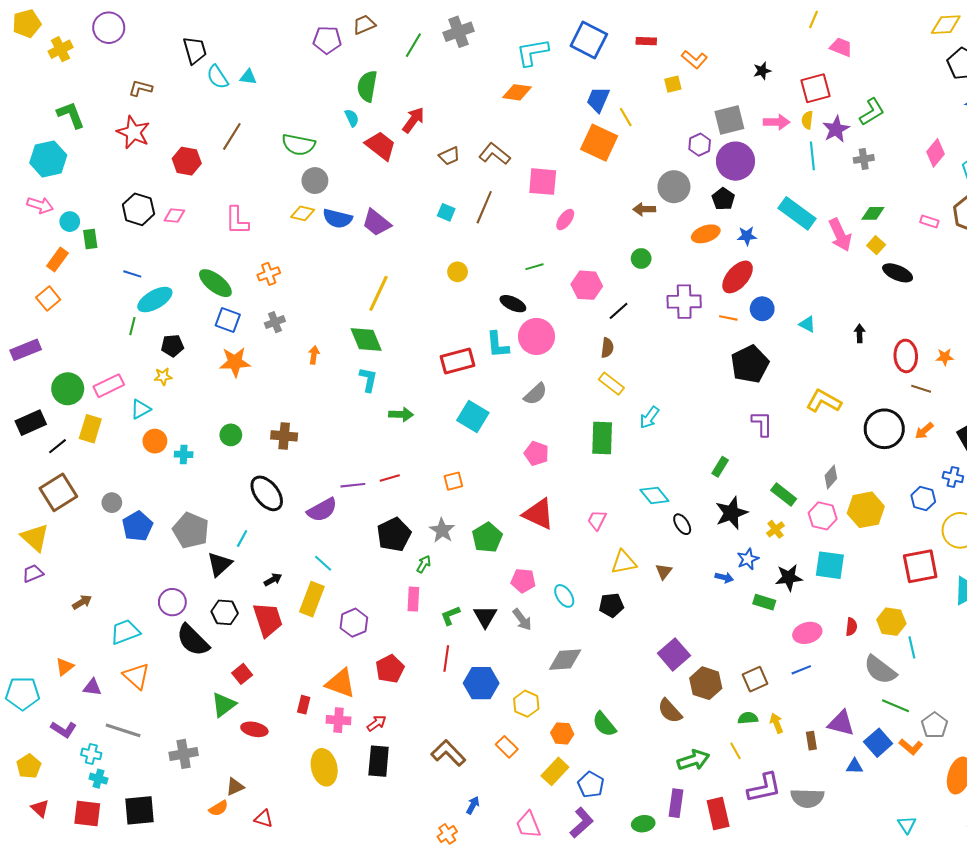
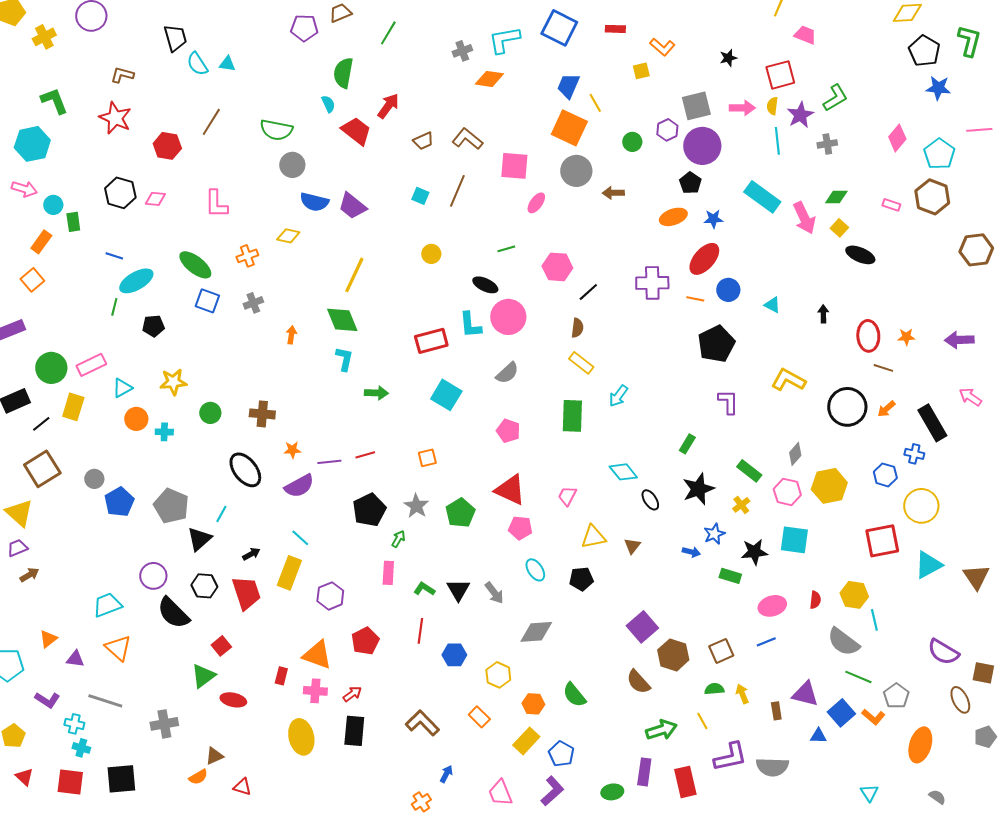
gray cross: (459, 32) -> (462, 51), moved, size x0.7
gray circle: (674, 187) -> (576, 171), moved
yellow diamond: (303, 213) -> (288, 236), moved
green circle: (641, 258) -> (632, 142), moved
orange star: (235, 362) -> (292, 450), moved, size x0.6
yellow star: (163, 376) -> (173, 382), moved, size x1.5
pink pentagon: (523, 581) -> (520, 528), moved
brown arrow: (82, 602) -> (29, 575), moved
green L-shape: (450, 615) -> (424, 589), turned 55
blue hexagon: (481, 683) -> (454, 655), size x0.7

